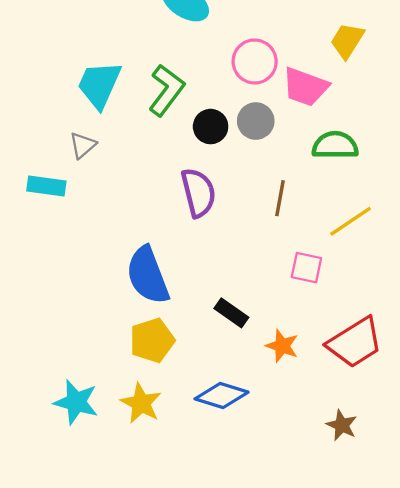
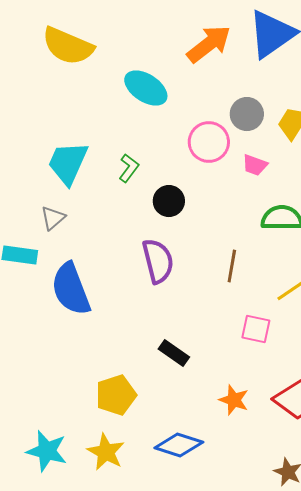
pink trapezoid: (305, 87) -> (255, 165), size x0.6
green L-shape: (166, 90) -> (129, 168), size x0.6
gray circle: (256, 121) -> (247, 114), moved
blue semicircle: (148, 275) -> (71, 289), moved
black rectangle: (231, 313) -> (174, 353), moved

